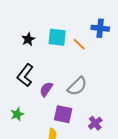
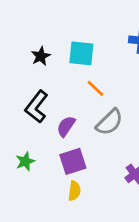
orange line: (79, 44) -> (95, 88), moved
purple square: (63, 114) -> (73, 161), moved, turned -30

